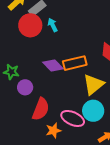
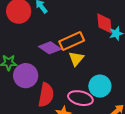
yellow triangle: (93, 84) -> (76, 59), moved, size x0.7
purple circle: (25, 87) -> (26, 76), size x1.5

